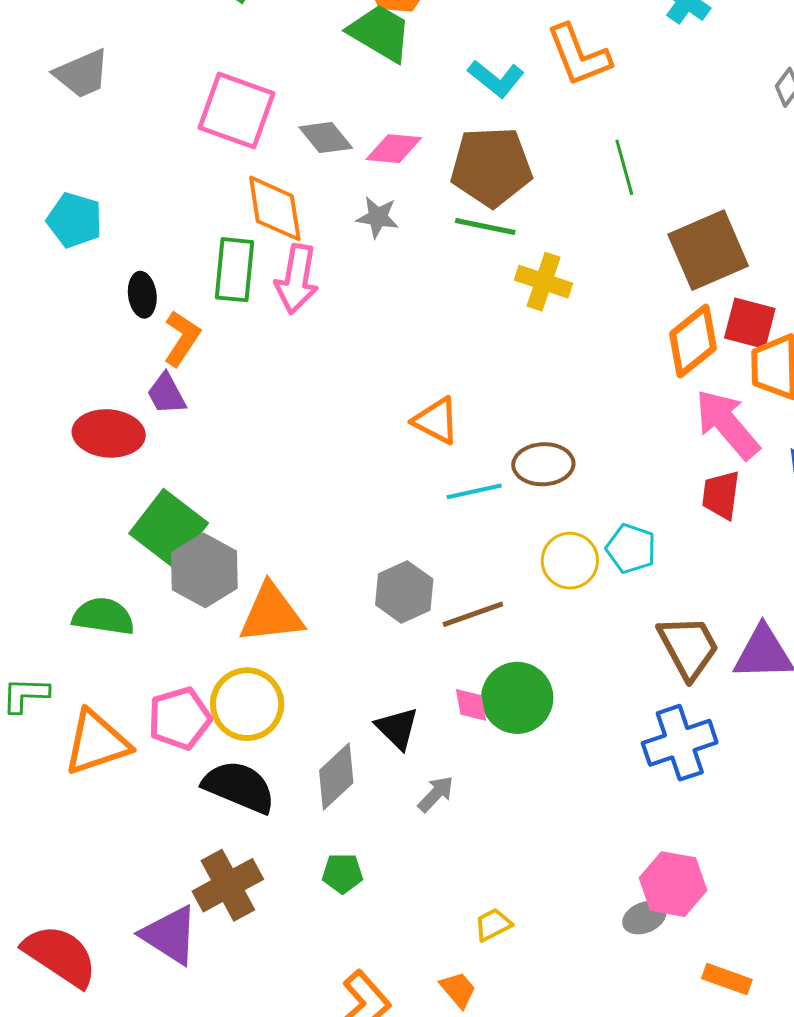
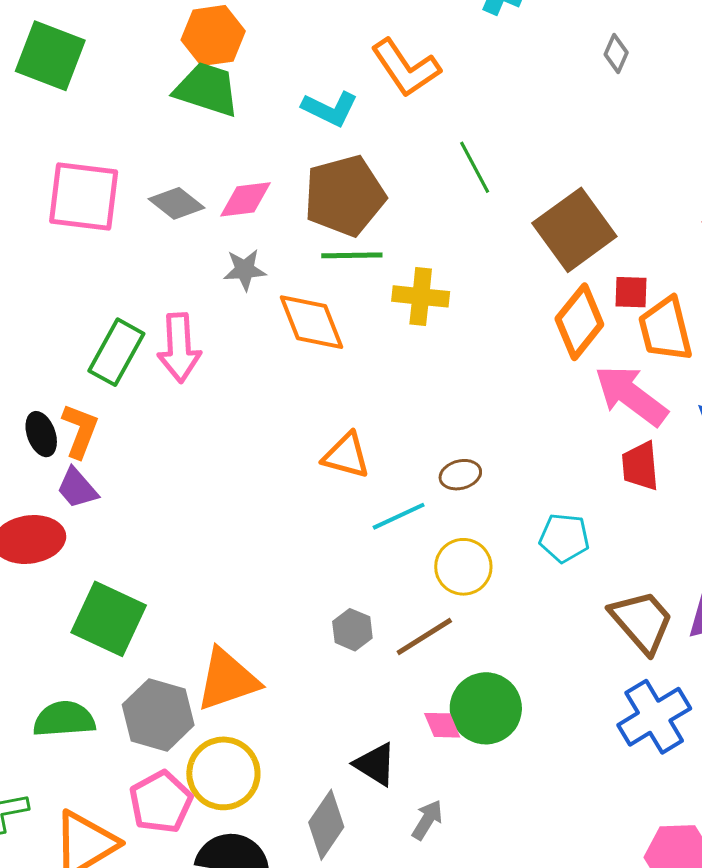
orange diamond: (275, 208) -> (311, 322), moved
green rectangle: (234, 270) -> (116, 352), turned 36
black ellipse: (142, 295) -> (41, 434), moved
red square: (750, 323) -> (631, 292), size x0.7
brown ellipse: (543, 464) -> (460, 475), size x0.7
yellow circle: (570, 561) -> (463, 567), moved
gray hexagon: (204, 570) -> (158, 715), moved
gray hexagon: (404, 592) -> (352, 630), size x0.7

